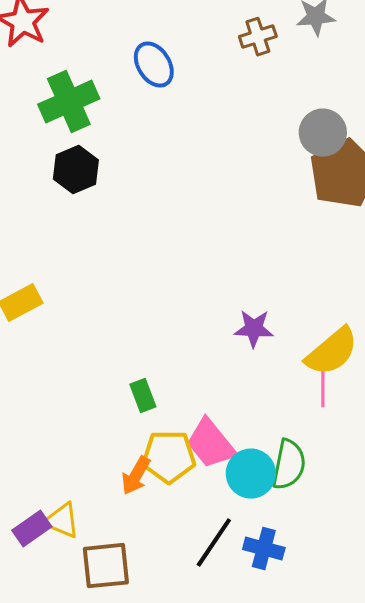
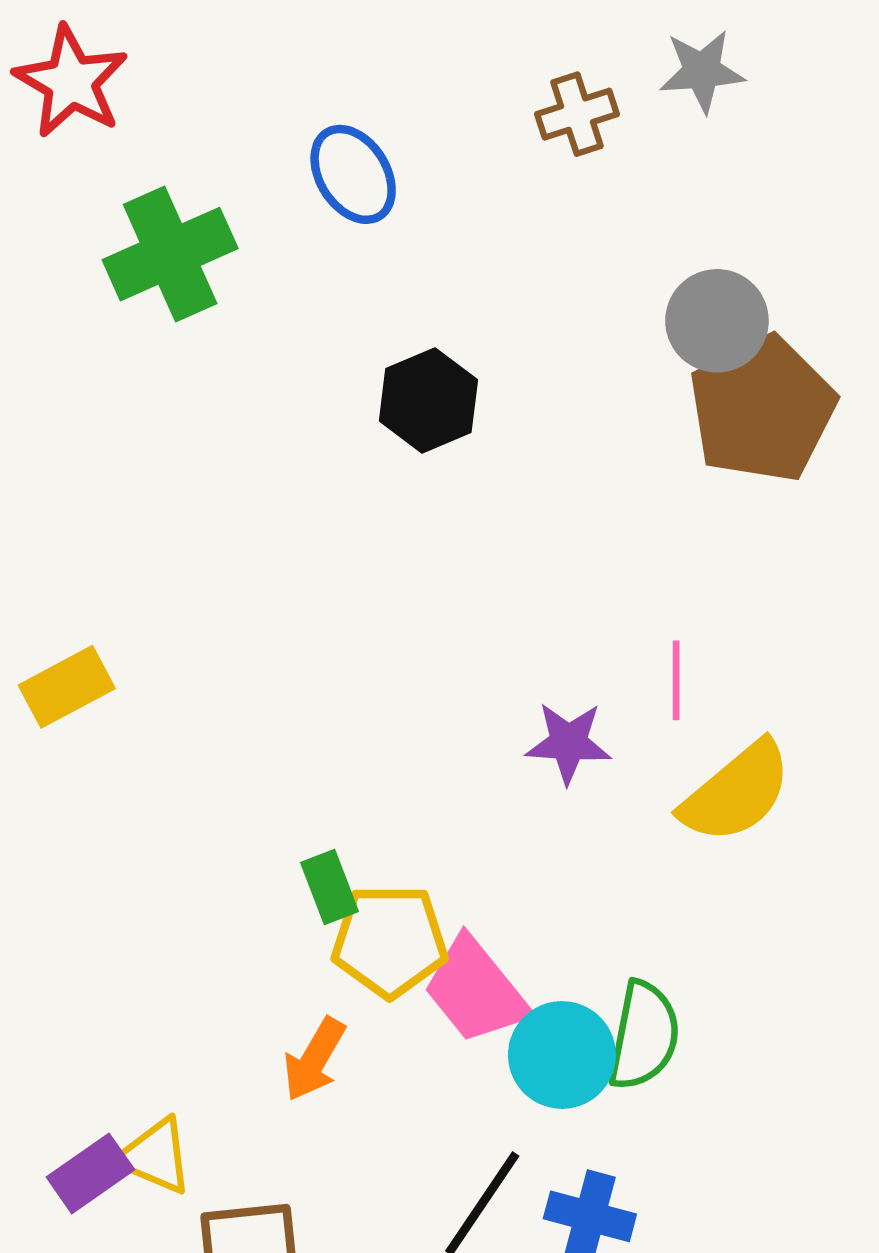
black hexagon: (76, 170) -> (428, 400), moved
pink line: (323, 389) -> (676, 680), moved
yellow pentagon: (169, 457) -> (390, 941), moved

